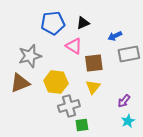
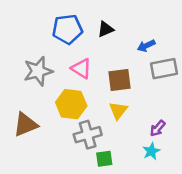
pink triangle: (74, 46) -> (81, 69), moved
brown triangle: (20, 83) -> (25, 124), moved
cyan star: (128, 121) -> (151, 151), moved

